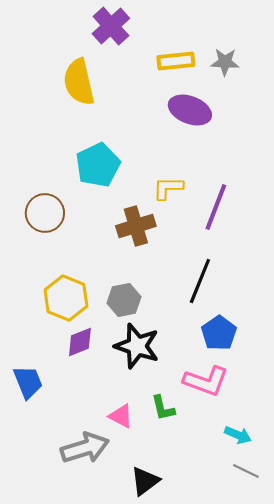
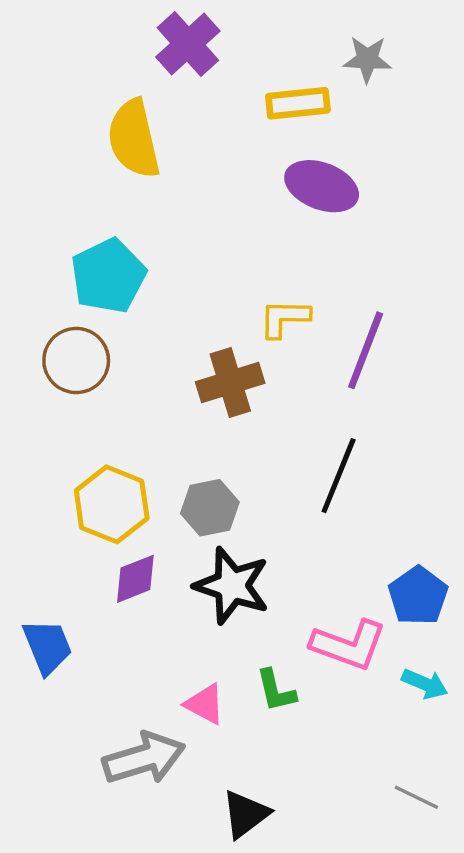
gray star: (225, 62) -> (367, 59), moved
cyan pentagon: (98, 165) -> (108, 276), moved
blue pentagon: (219, 333) -> (418, 596), moved
cyan arrow: (238, 435) -> (425, 684), moved

